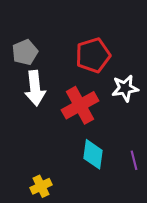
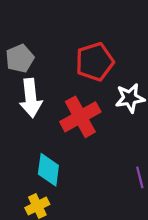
cyan diamond: (93, 154) -> (48, 170), moved

